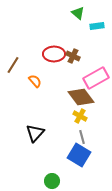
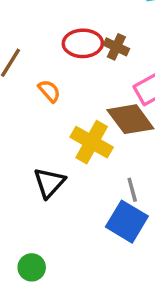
yellow cross: (80, 116) -> (92, 142), moved, size x1.6
green circle: (52, 181) -> (32, 267), moved

